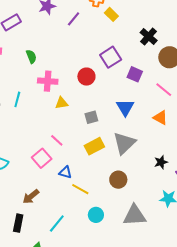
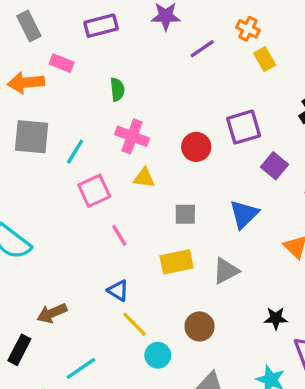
gray triangle: (124, 143) -> (226, 271), size x0.7
pink square: (42, 158) -> (94, 191), moved
cyan circle: (96, 215) -> (158, 355), moved

